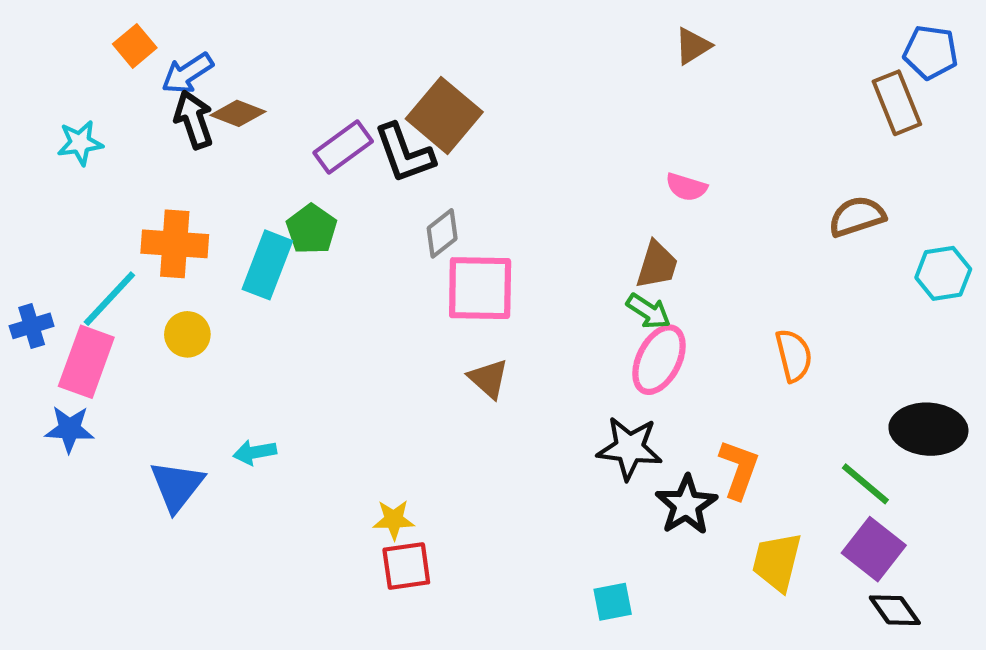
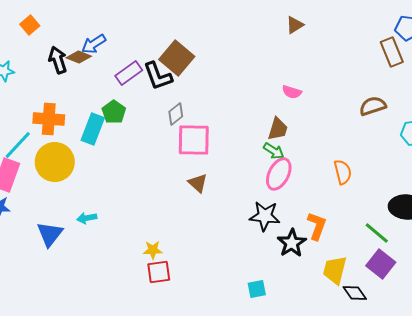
blue arrow: (187, 73) -> (94, 44), moved
yellow circle: (187, 334) -> (55, 162), size x1.8
black diamond: (895, 610) -> (355, 293), moved

